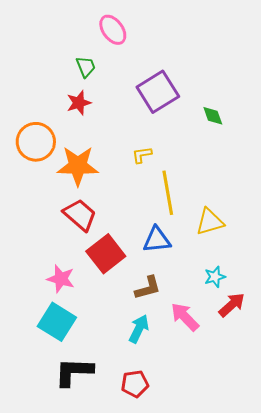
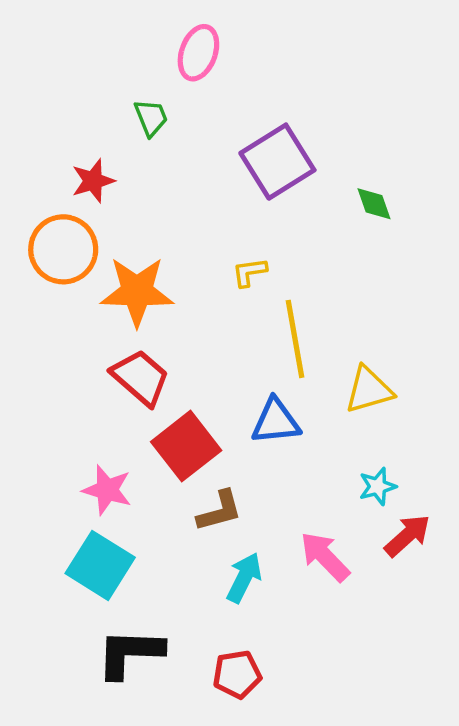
pink ellipse: (113, 30) -> (198, 53), turned 56
red star: (79, 103) -> (93, 181), moved
brown L-shape: (148, 288) -> (220, 511), moved

